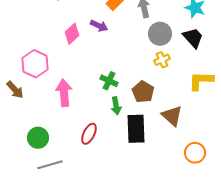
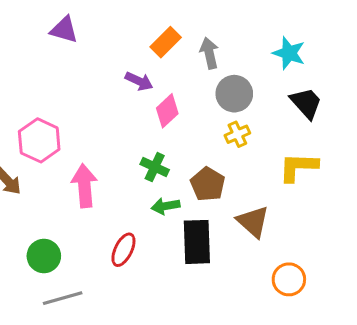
pink diamond: (72, 34) -> (167, 111), moved
black trapezoid: (193, 38) -> (306, 103), moved
green arrow: (116, 106) -> (166, 206), turned 90

